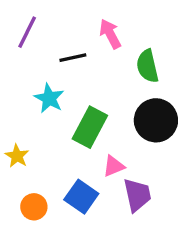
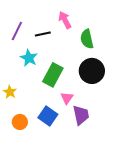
purple line: (27, 32) -> (17, 31), moved
pink triangle: (114, 166) -> (67, 98), turned -32

